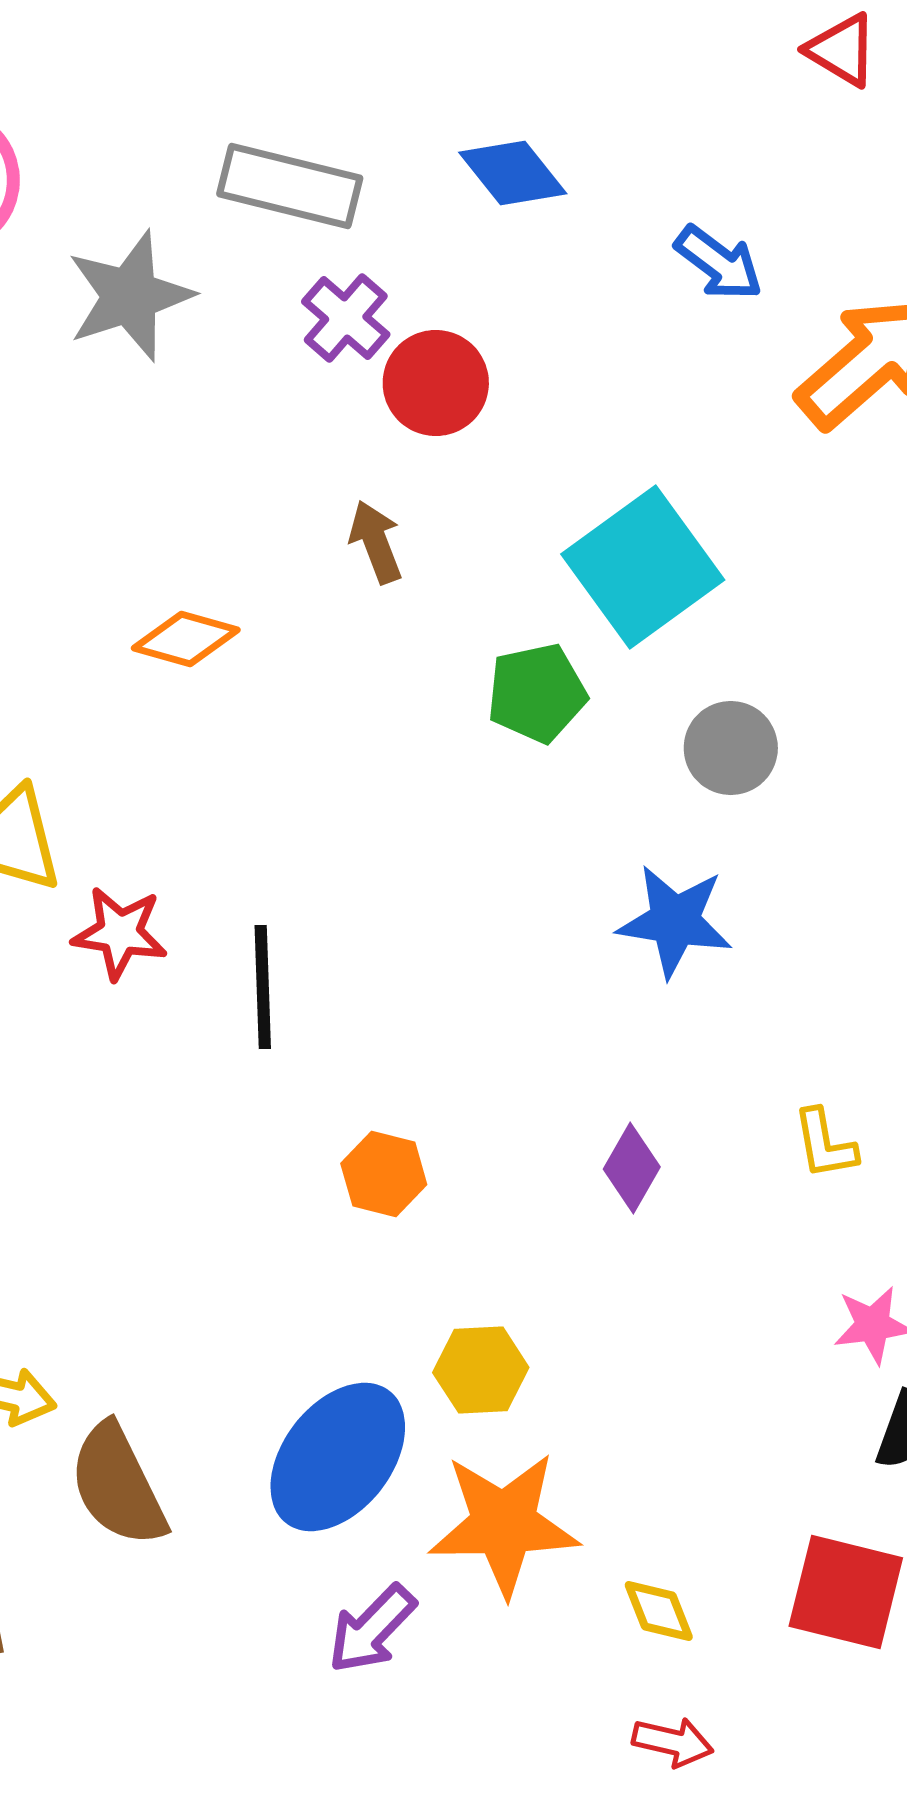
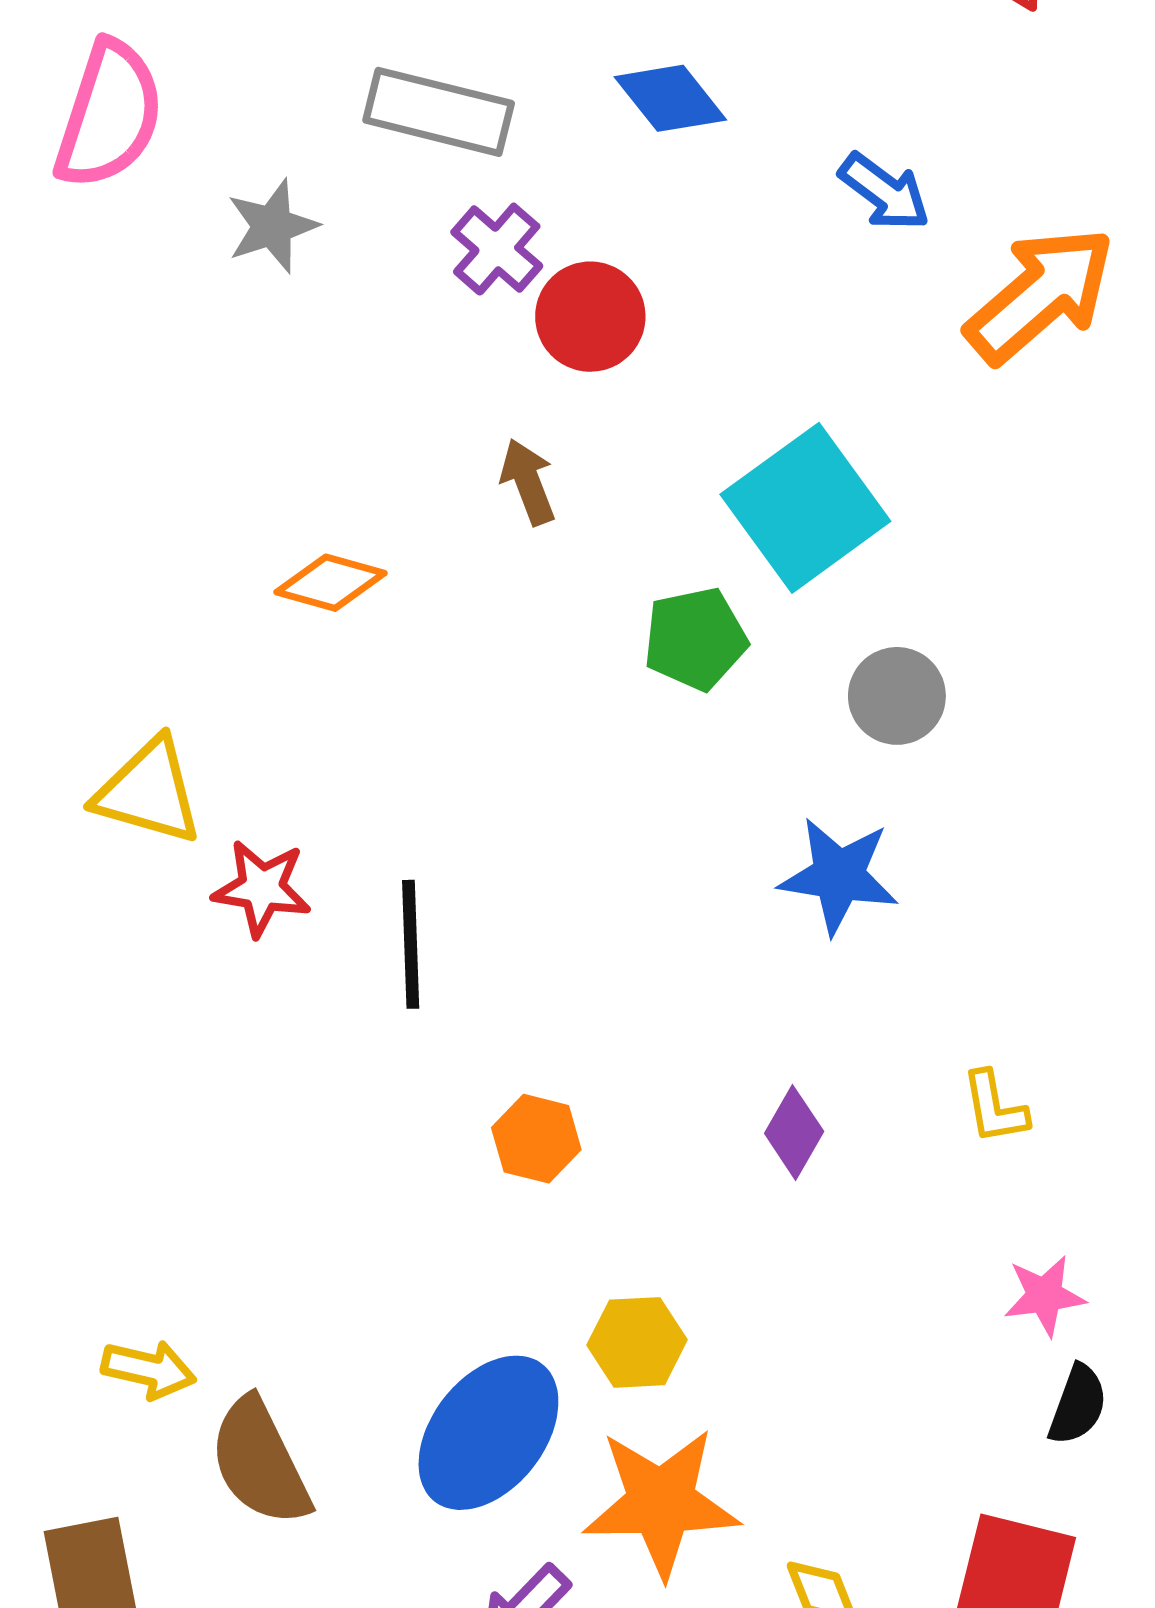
gray star: (130, 296) -> (272, 226), size x0.7

